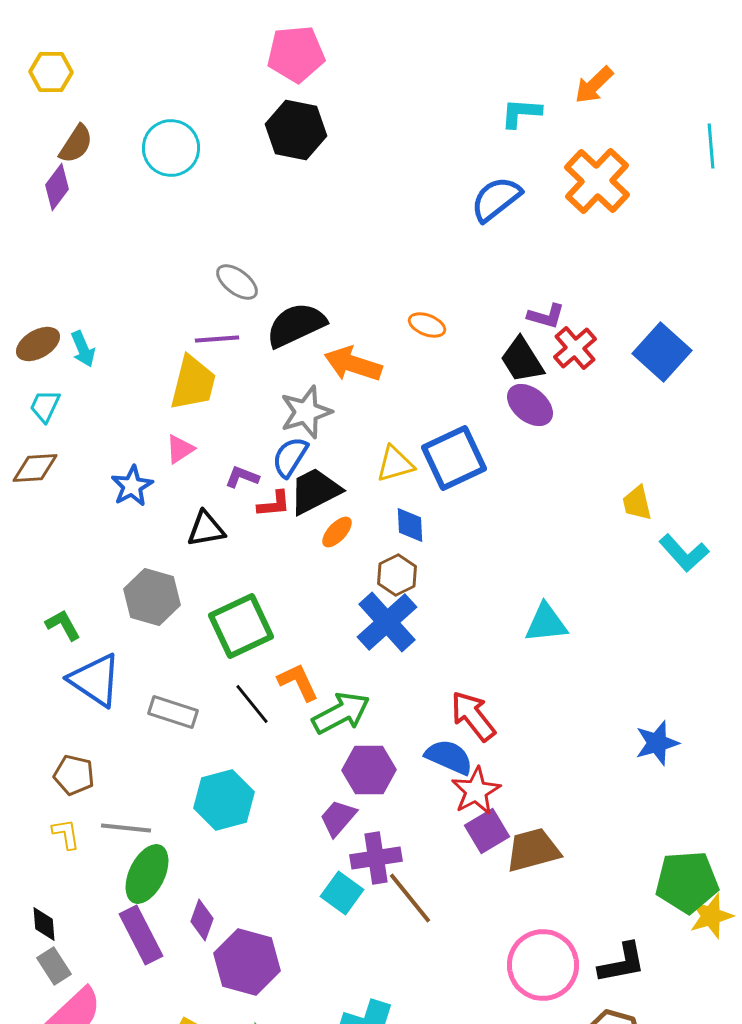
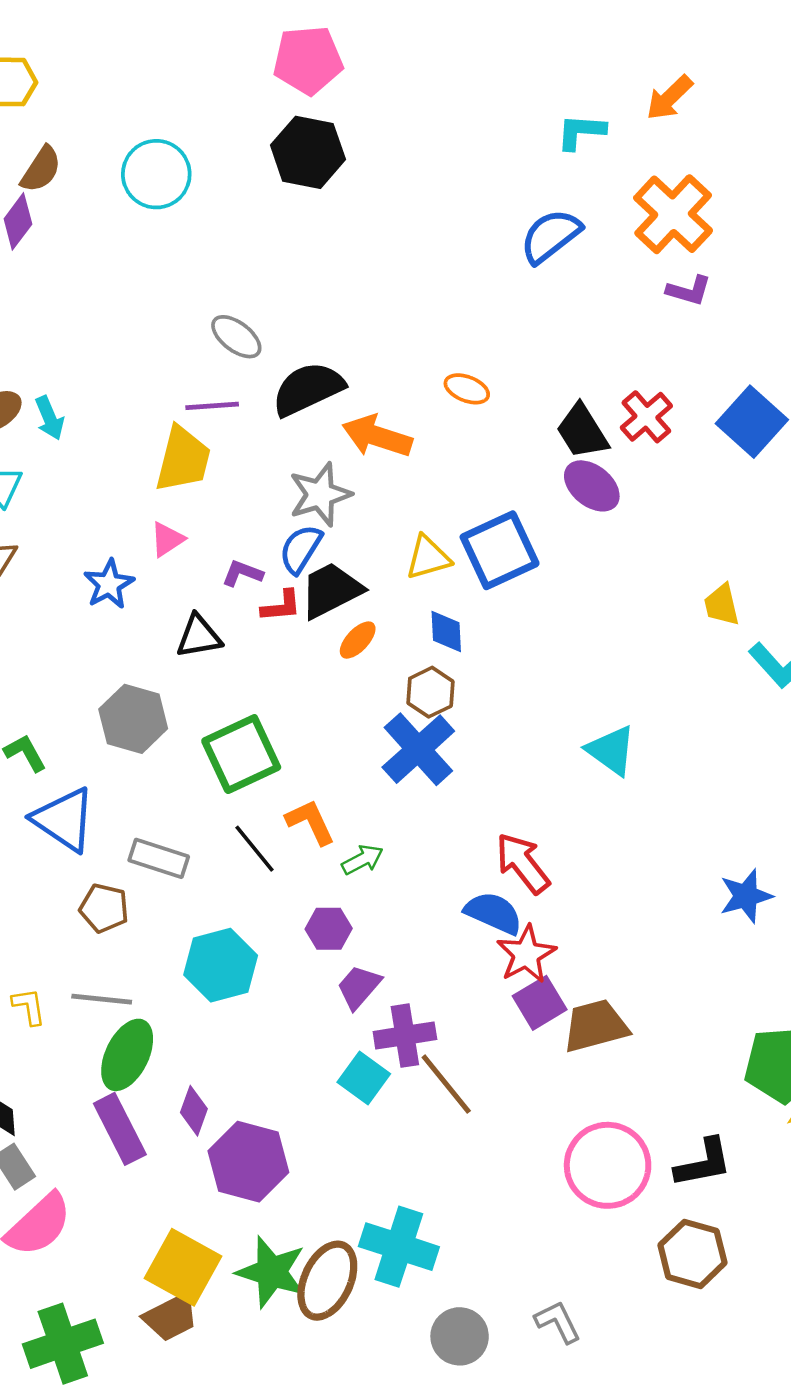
purple L-shape: (546, 316) -> (689, 291), moved
cyan triangle: (546, 623) -> (611, 750), turned 42
green arrow: (341, 713) -> (363, 860), size x0.6
purple hexagon: (369, 770) -> (329, 929), moved, size x0.7
brown pentagon: (74, 775) -> (104, 908), moved

